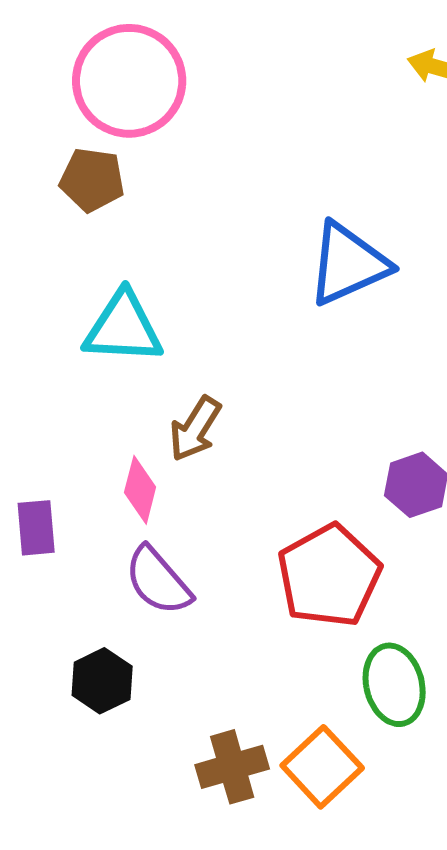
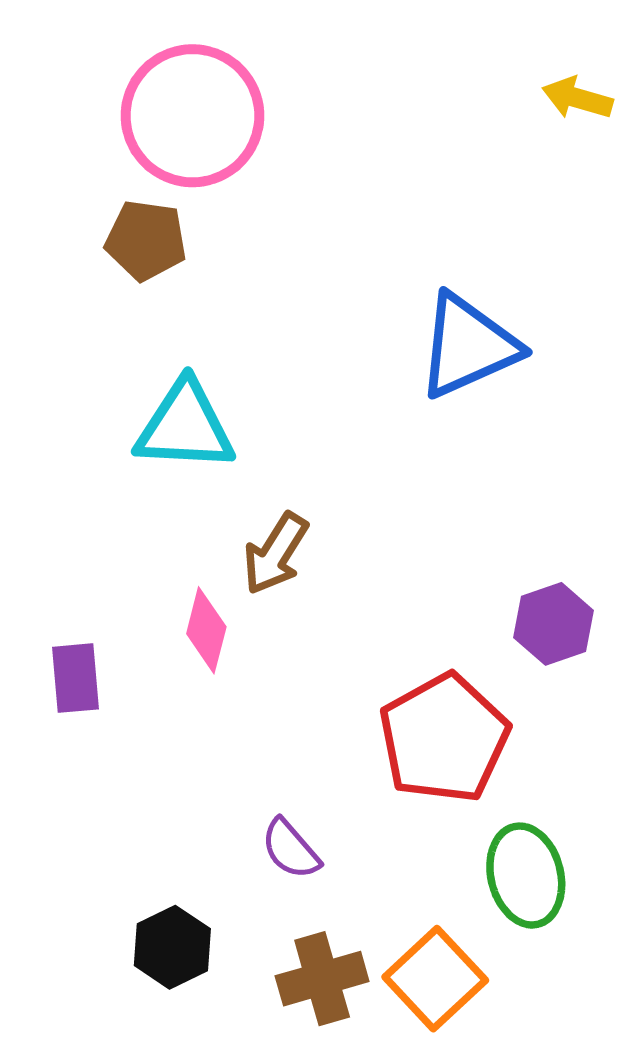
purple semicircle: (158, 581) -> (291, 849), moved, size x0.7
black hexagon: (102, 681) -> (172, 947), moved

